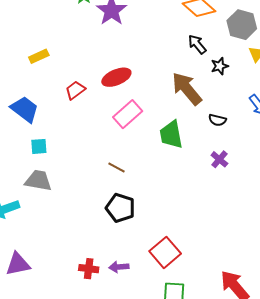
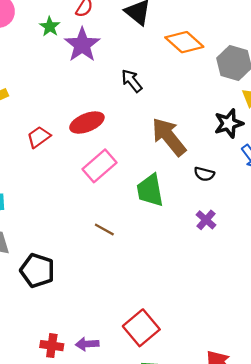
black arrow: (197, 44) -> (132, 81), moved
black star: (220, 66) -> (229, 123), moved, size x1.4
brown line: (116, 167) -> (104, 230), moved
black pentagon: (120, 208) -> (37, 270), moved

